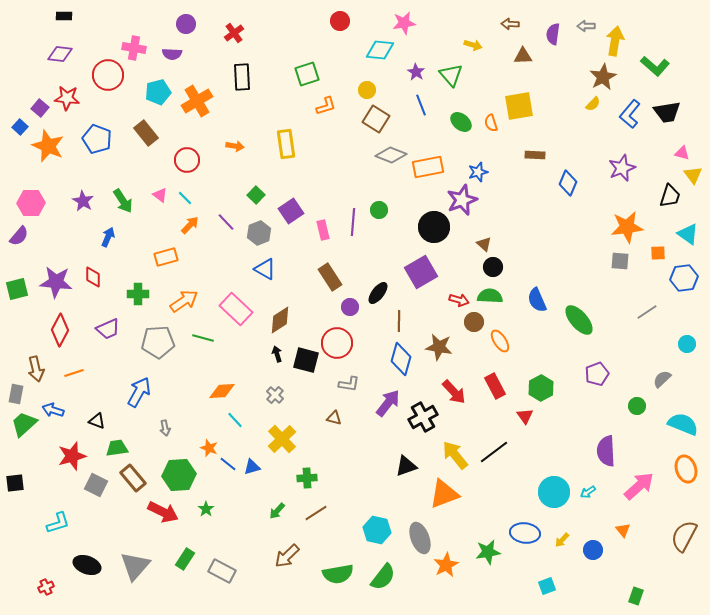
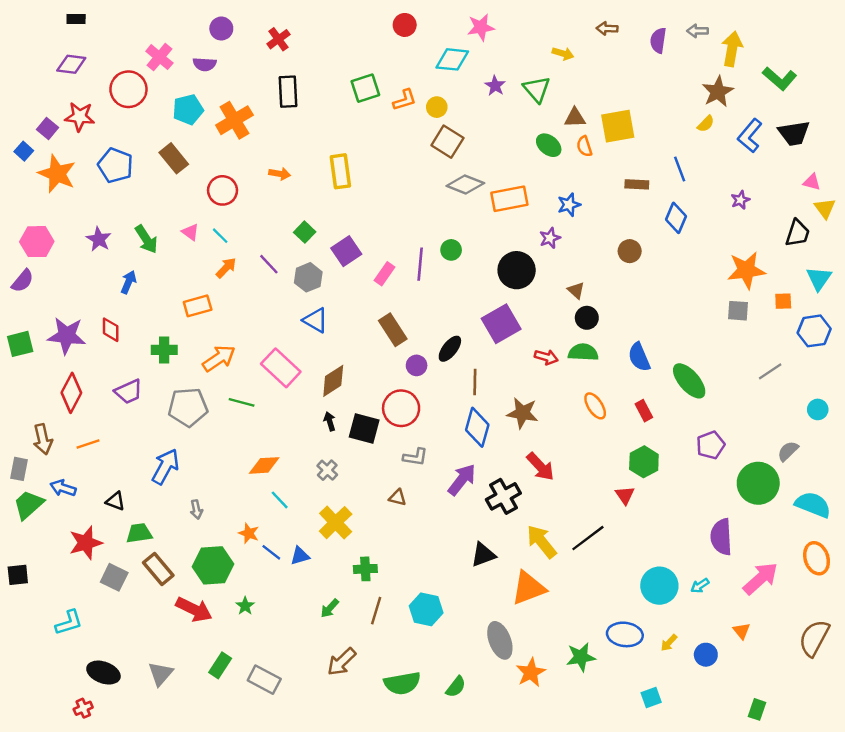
pink cross: (134, 48) -> (159, 57), turned 30
brown triangle: (523, 56) -> (575, 118), moved
blue line: (421, 105) -> (680, 169), moved
orange L-shape: (326, 106) -> (405, 100), moved
purple star: (622, 168) -> (740, 200), size x0.6
purple star: (462, 200) -> (550, 238), size x0.6
pink rectangle: (323, 230) -> (384, 274), turned 48
cyan triangle: (688, 234) -> (819, 279), turned 30
brown circle: (474, 322) -> (630, 251), moved
red rectangle: (495, 386) -> (644, 411), moved, size x0.7
green circle: (637, 406) -> (758, 483), size x2.0
brown line: (316, 513) -> (376, 611), turned -40
cyan hexagon: (377, 530) -> (426, 609), moved
gray triangle: (135, 566) -> (161, 674), size x0.7
green semicircle: (383, 577) -> (456, 687), size x0.7
red cross: (46, 587) -> (83, 708), moved

